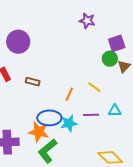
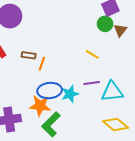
orange line: (69, 94) -> (42, 64), moved
cyan triangle: (115, 111) -> (112, 92), moved, size x1.6

